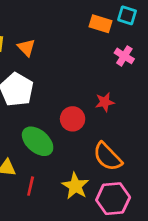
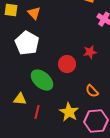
orange semicircle: (107, 157) -> (92, 91), size x0.6

